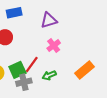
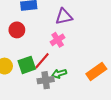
pink cross: (54, 46) -> (58, 40), moved
gray cross: (24, 82) -> (46, 80), moved

